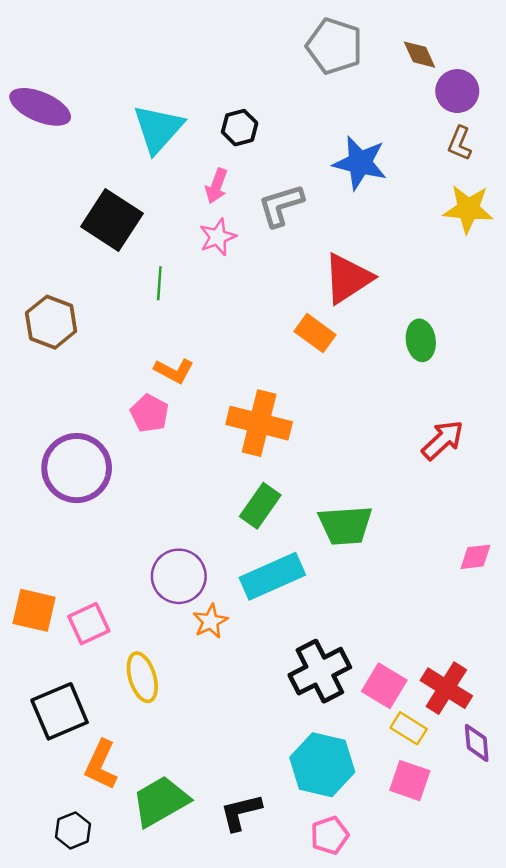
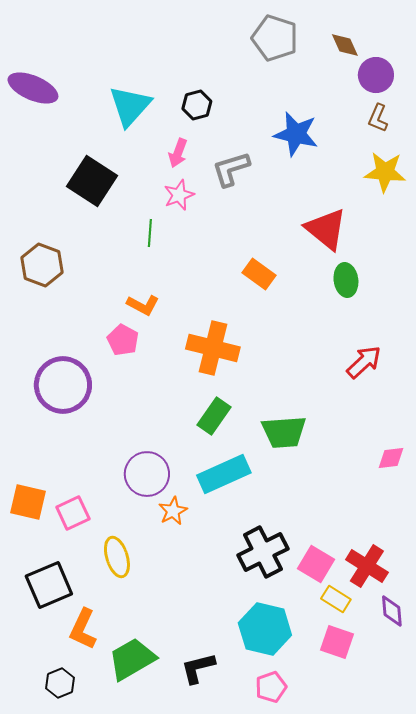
red triangle: (348, 278) -> (326, 229), moved, turned -48
green line: (159, 283) -> (150, 233), moved

